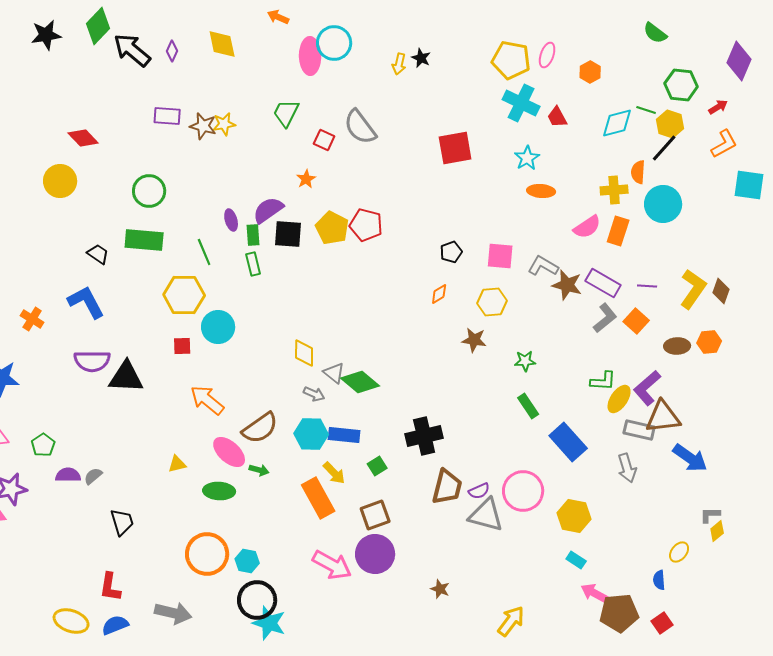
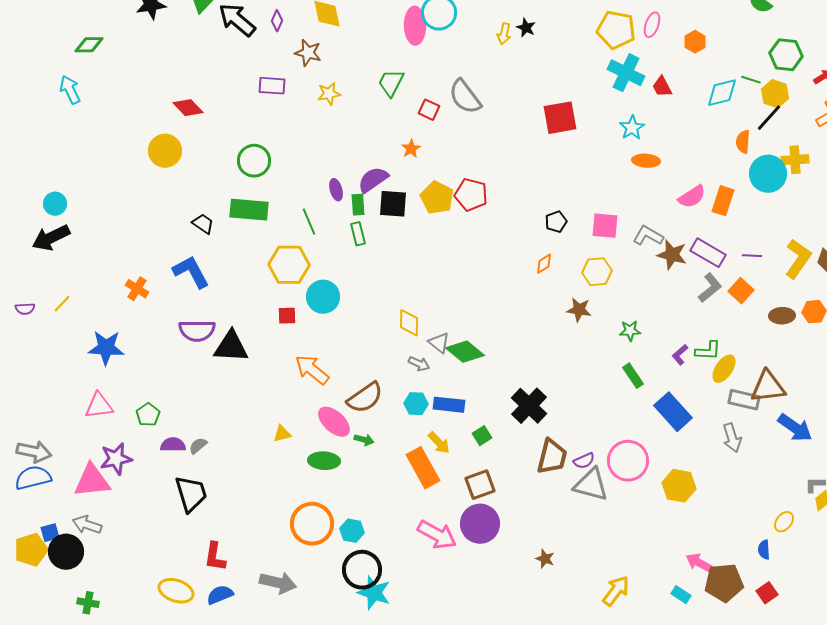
brown star: (203, 126) -> (308, 53), moved
yellow cross: (614, 190) -> (795, 160), moved
purple L-shape: (647, 388) -> (680, 355), moved, size x0.6
cyan hexagon: (311, 434) -> (416, 404), size x0.7
black cross: (424, 436) -> (529, 406), turned -33
black trapezoid: (122, 522) -> (191, 494), moved, size x1.4
cyan rectangle: (576, 560) -> (681, 595), moved

